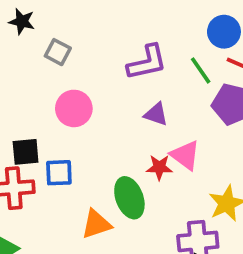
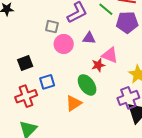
gray square: (58, 52) -> (52, 27), moved
pink circle: (74, 108) -> (64, 44), moved
black square: (26, 152) -> (25, 63), moved

